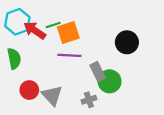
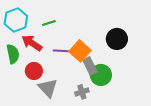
red arrow: (35, 30) -> (32, 43), moved
orange square: (68, 33) -> (80, 51), moved, turned -30
red circle: (29, 90) -> (34, 71), moved

